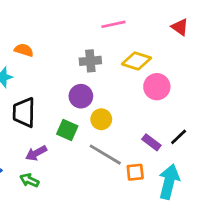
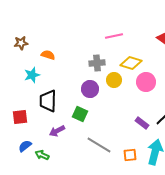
yellow circle: (101, 119) -> (114, 80), moved
gray line: (105, 155) -> (99, 145), moved
orange square: (135, 172) -> (130, 155), moved
green arrow: (29, 180) -> (42, 155), moved

